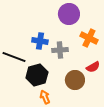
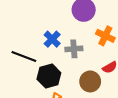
blue cross: (40, 41) -> (52, 39), turned 35

